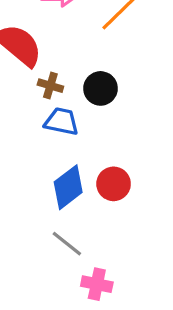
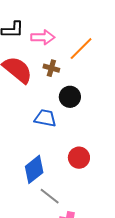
brown cross: (50, 86) -> (51, 68), moved
blue diamond: (68, 187) -> (34, 169), moved

